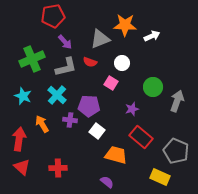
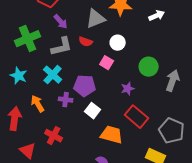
white arrow: (152, 36) -> (157, 16), moved
red triangle: (22, 167) -> (28, 151), moved
red cross: (58, 168) -> (54, 136), moved, turned 30

